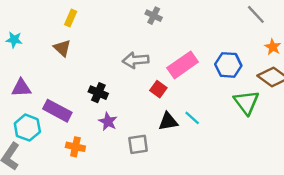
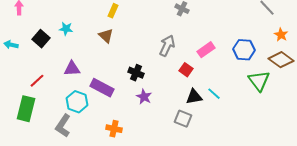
gray arrow: (136, 60) -> (167, 46), turned 120
pink rectangle: (183, 65) -> (206, 50), size x0.7
gray square: (138, 144) -> (183, 119), moved, turned 30
orange cross: (75, 147) -> (114, 129), moved

